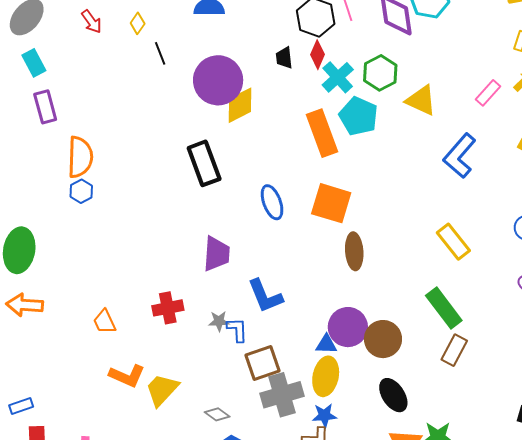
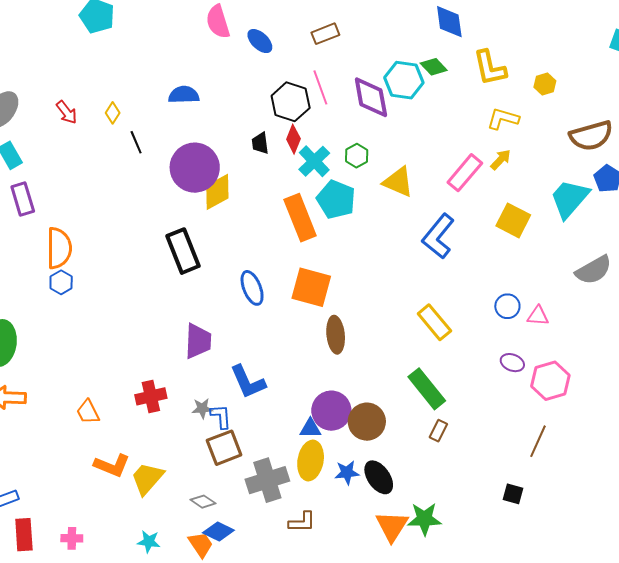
green hexagon: (380, 73) -> (357, 156), size x0.7
pink rectangle: (488, 93) -> (465, 173), size x1.4
brown rectangle: (454, 350) -> (438, 431), size x0.7
brown square: (263, 363) -> (224, 448), moved
blue star: (324, 415) -> (347, 473), moved

